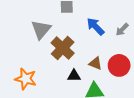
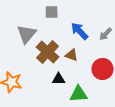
brown triangle: (95, 63) -> (72, 55), moved

